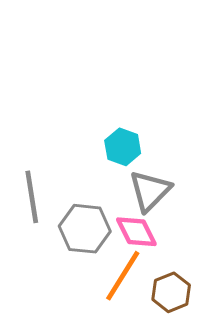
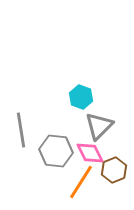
brown hexagon: (171, 292) -> (114, 170), moved

